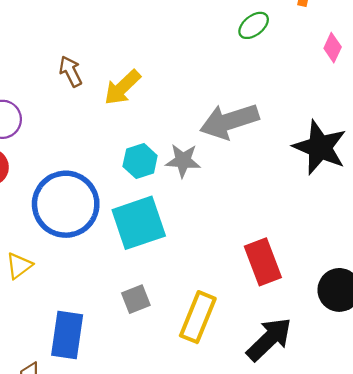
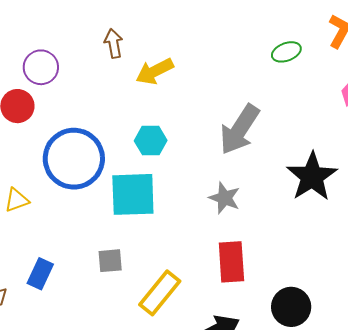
gray arrow: (229, 121) -> (240, 129), turned -56
gray star: (183, 161) -> (225, 198), moved
blue rectangle: (67, 335) -> (40, 274), size x0.7

